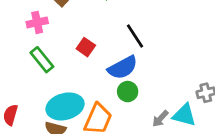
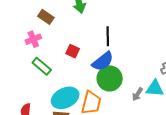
black line: (135, 36) -> (108, 36), turned 42
green circle: (128, 92) -> (110, 78), size x1.6

